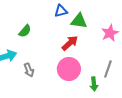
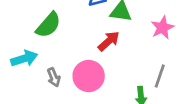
green semicircle: (25, 31) -> (48, 25), size x1.5
pink circle: (69, 69) -> (89, 76), moved

